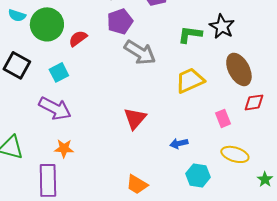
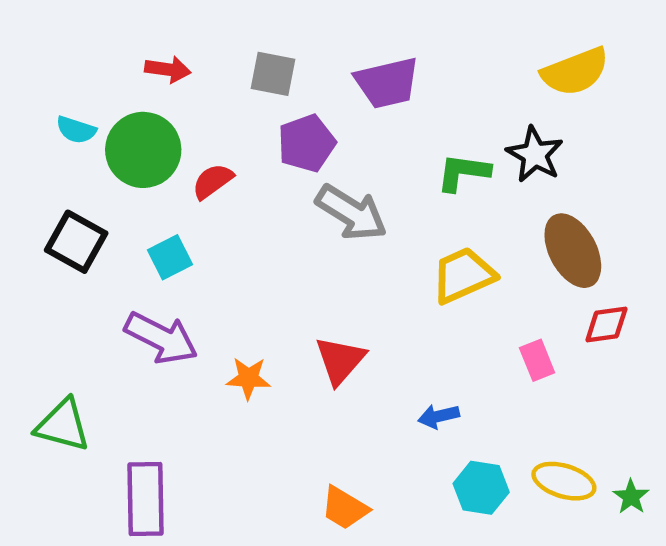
orange star: (64, 148) -> (248, 378), moved
yellow ellipse: (235, 154) -> (564, 481), moved

